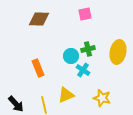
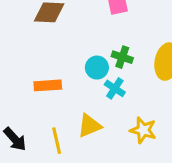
green cross: (88, 49) -> (122, 57), turned 32
orange rectangle: (38, 68) -> (48, 85), turned -72

